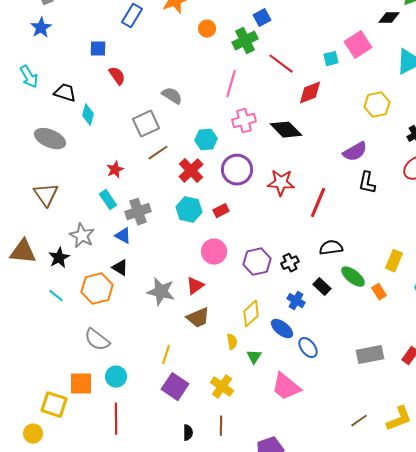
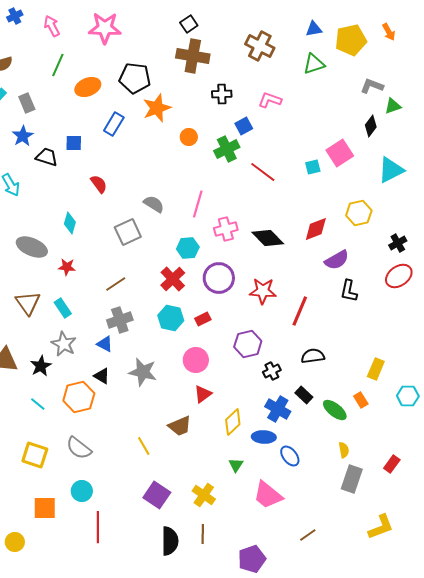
black diamond: (389, 18) -> (371, 126), turned -55
blue square: (98, 49) -> (74, 143), moved
pink line: (231, 84) -> (198, 204), moved
black trapezoid: (65, 93) -> (47, 157), moved
red diamond: (310, 93) -> (316, 229), moved
brown line: (158, 153) -> (116, 284), moved
red star: (115, 170) -> (67, 267), moved, turned 30
cyan rectangle: (108, 200) -> (63, 308), moved
purple hexagon: (257, 262) -> (248, 344), moved
green ellipse: (353, 277) -> (335, 410), moved
red triangle: (195, 286) -> (203, 394), moved
gray star: (161, 292) -> (143, 372), moved
blue cross: (296, 301) -> (278, 409), size x1.4
blue ellipse: (282, 329) -> (264, 437), turned -35
yellow semicircle: (232, 342) -> (344, 450), moved
yellow line: (166, 355) -> (144, 446), moved, turned -48
gray rectangle: (370, 355) -> (352, 479), moved, turned -60
cyan circle: (116, 377) -> (82, 491), moved
orange square: (81, 384) -> (45, 508), moved
yellow square: (54, 405) -> (35, 455), moved
brown line: (359, 421) -> (308, 535), moved
black semicircle: (188, 433) -> (170, 541), size x1.8

